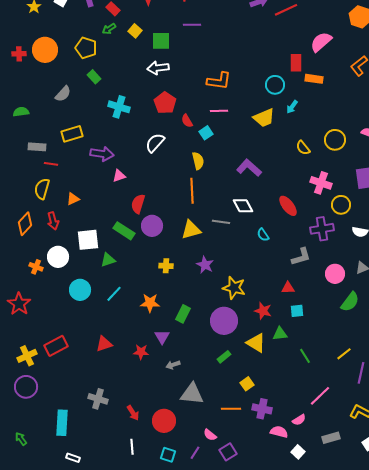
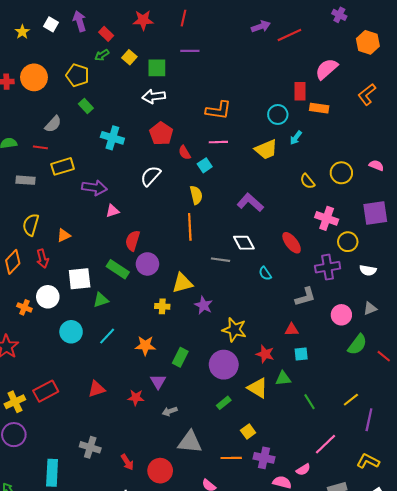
red line: (51, 164) -> (40, 147), moved
yellow triangle: (191, 230) -> (182, 283), moved

